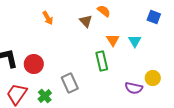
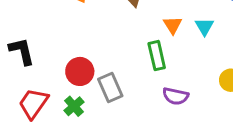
red circle: (34, 64) -> (80, 71), moved
purple semicircle: (134, 88) -> (176, 96), moved

